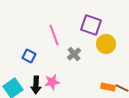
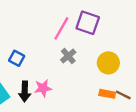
pink line: (54, 35) -> (61, 28), moved, turned 50
yellow circle: (106, 44) -> (108, 63), moved

